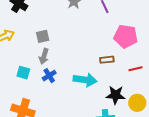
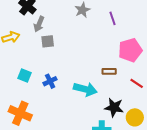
pink pentagon: (126, 36) -> (130, 50), turned -30
gray arrow: (44, 56) -> (39, 24), moved
red line: (136, 69) -> (137, 83), turned 40

